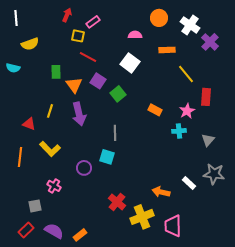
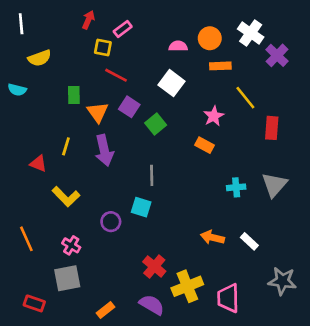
orange circle: (159, 18) -> (210, 38), moved
pink star: (187, 111) -> (214, 116), moved
cyan cross: (179, 131) -> (236, 187), moved
gray triangle: (208, 140) -> (274, 185), size x1.5
orange line: (20, 157) -> (26, 239), moved, turned -30
gray star: (214, 174) -> (282, 281), moved
orange arrow: (161, 192) -> (212, 237), moved
gray square: (35, 206) -> (67, 278), moved, size x1.5
red rectangle: (26, 230) -> (34, 303), turned 63
purple semicircle: (54, 231) -> (152, 305), moved

